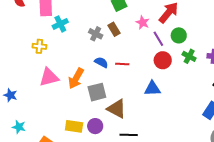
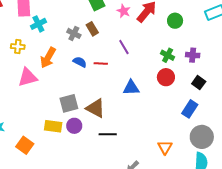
pink star: (143, 23) -> (124, 11), moved
green circle: (179, 35) -> (175, 21), moved
purple line: (158, 39) -> (124, 47), moved
red circle: (163, 60) -> (166, 77), moved
orange arrow: (76, 78) -> (48, 58), moved
gray square: (97, 92) -> (69, 103), moved

